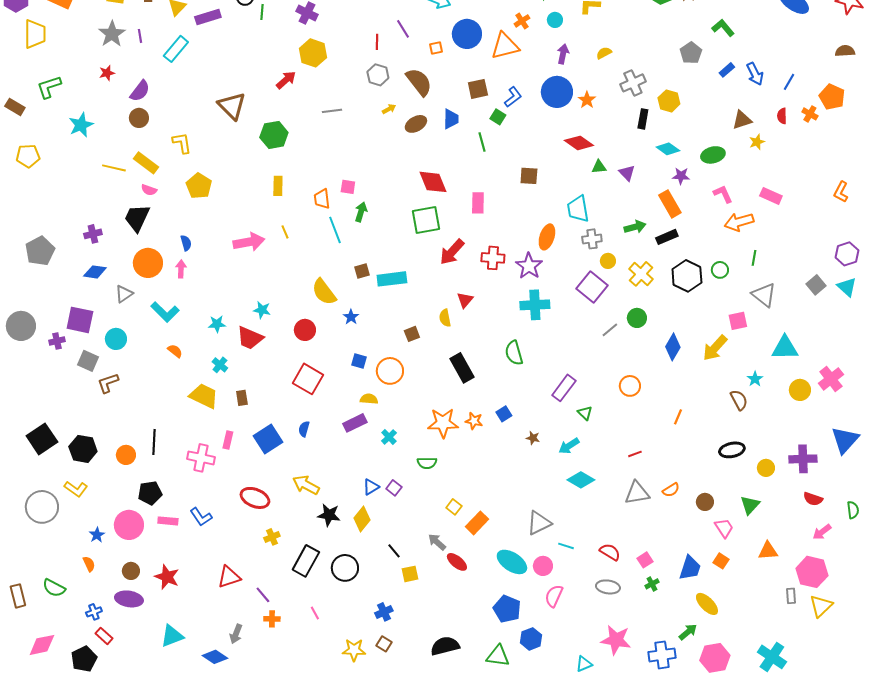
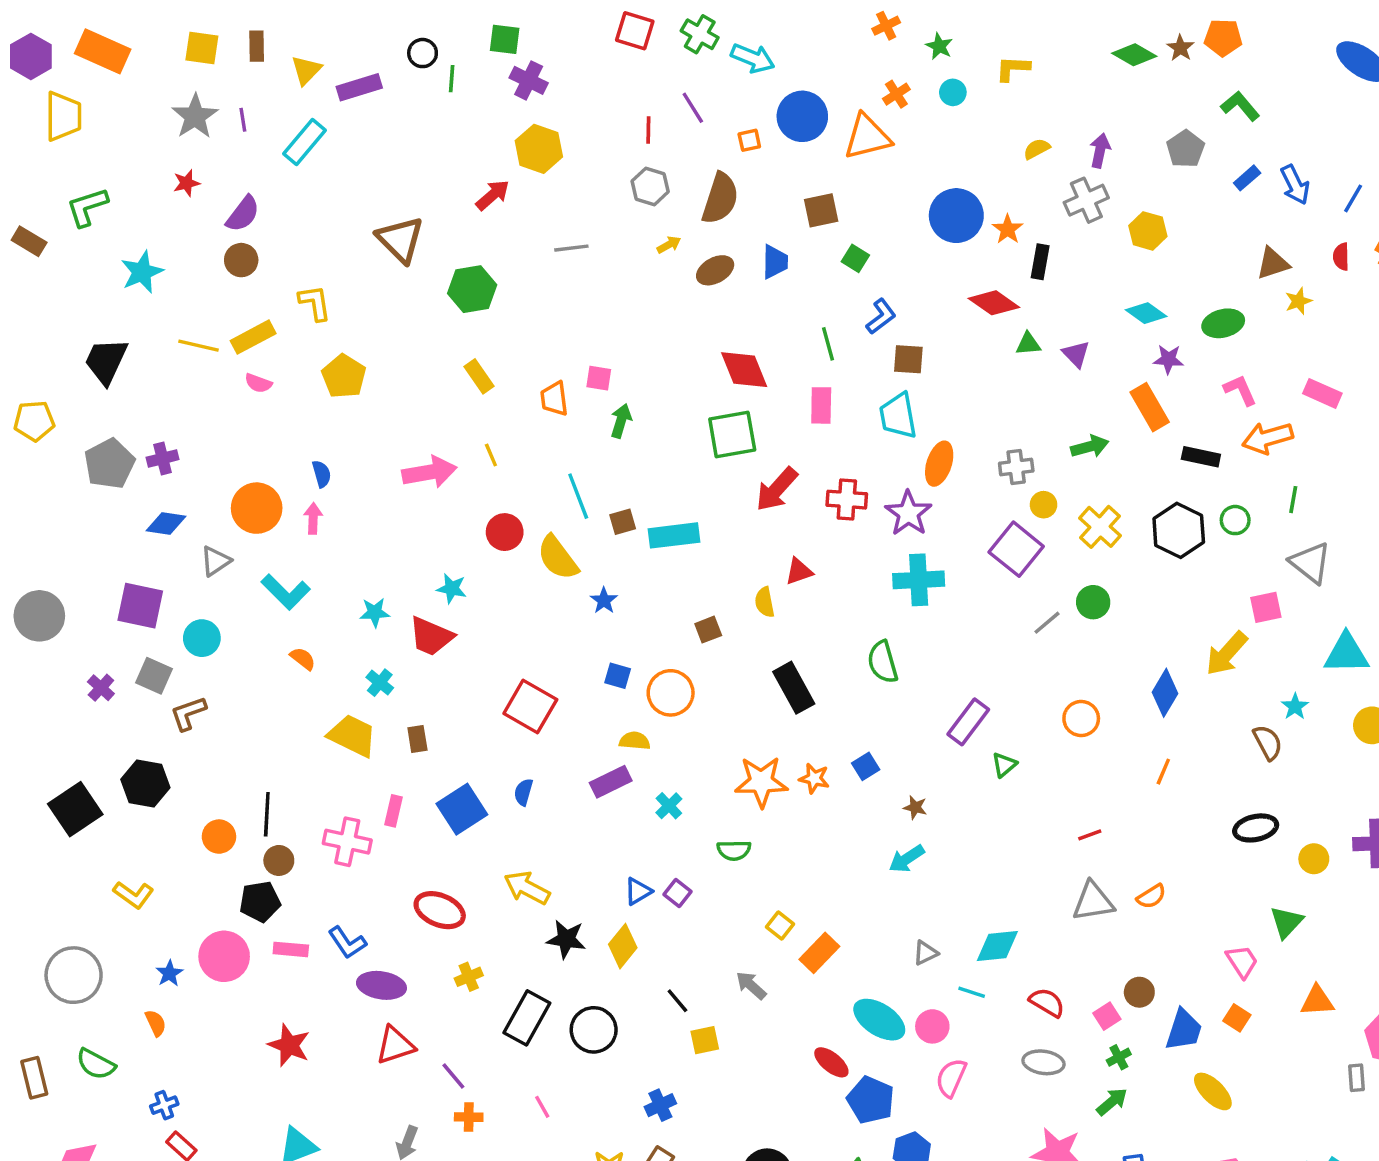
purple arrow: (563, 54) -> (1100, 151), moved
brown semicircle: (419, 82) -> (720, 198), turned 56
blue L-shape: (513, 97) -> (881, 316), moved
black rectangle: (643, 119) -> (1040, 262), moved
green line: (482, 142) -> (828, 344), moved
yellow pentagon: (28, 156) -> (34, 421), moved
yellow rectangle: (146, 163) -> (253, 337), turned -65
yellow rectangle: (278, 186) -> (479, 376), turned -36
cyan trapezoid: (578, 209) -> (898, 416), moved
black trapezoid: (137, 218) -> (106, 361), moved
cyan line: (335, 230) -> (578, 496), moved
black rectangle: (667, 237) -> (1201, 457), moved, turned 35
gray pentagon: (40, 251) -> (109, 464), moved
red triangle: (465, 300) -> (799, 571), turned 30
red circle: (305, 330) -> (505, 532), moved
purple cross: (57, 341) -> (101, 688), moved, turned -35
blue diamond: (673, 347) -> (1165, 693), moved
green triangle: (585, 413) -> (1004, 765), turned 35
cyan arrow: (569, 446) -> (907, 859), moved
black hexagon: (83, 449) -> (145, 784), moved
cyan diamond: (581, 480) -> (997, 946), moved, turned -36
brown circle: (705, 502) -> (1139, 992), moved
gray circle: (42, 507) -> (74, 975), moved
gray triangle: (539, 523) -> (925, 953), size x0.6
red ellipse: (457, 562) -> (831, 1062), moved
brown circle: (131, 571) -> (279, 860), moved
purple ellipse: (129, 599) -> (381, 985), moved
green arrow: (688, 632) -> (1112, 1102), moved

